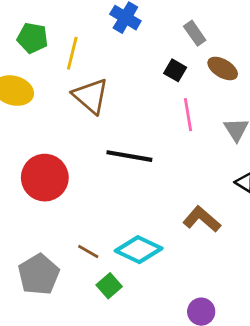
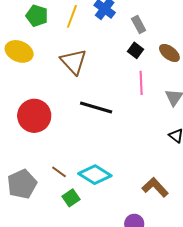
gray rectangle: (195, 33) -> (139, 25), moved
yellow line: (72, 53) -> (72, 16), moved
brown L-shape: (202, 219) -> (155, 187), moved

